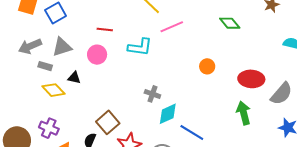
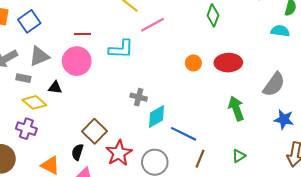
green diamond: (230, 23) -> (213, 15), turned 65
pink circle: (97, 55) -> (77, 61), size x1.4
red ellipse: (251, 79) -> (228, 63), moved
purple cross: (49, 128) -> (26, 129), moved

